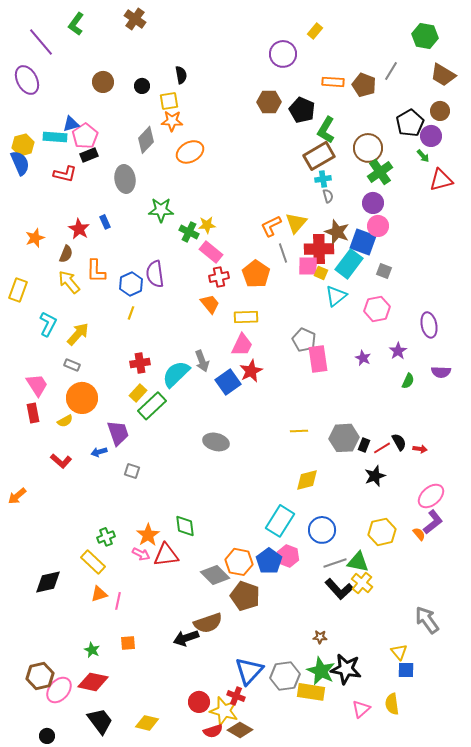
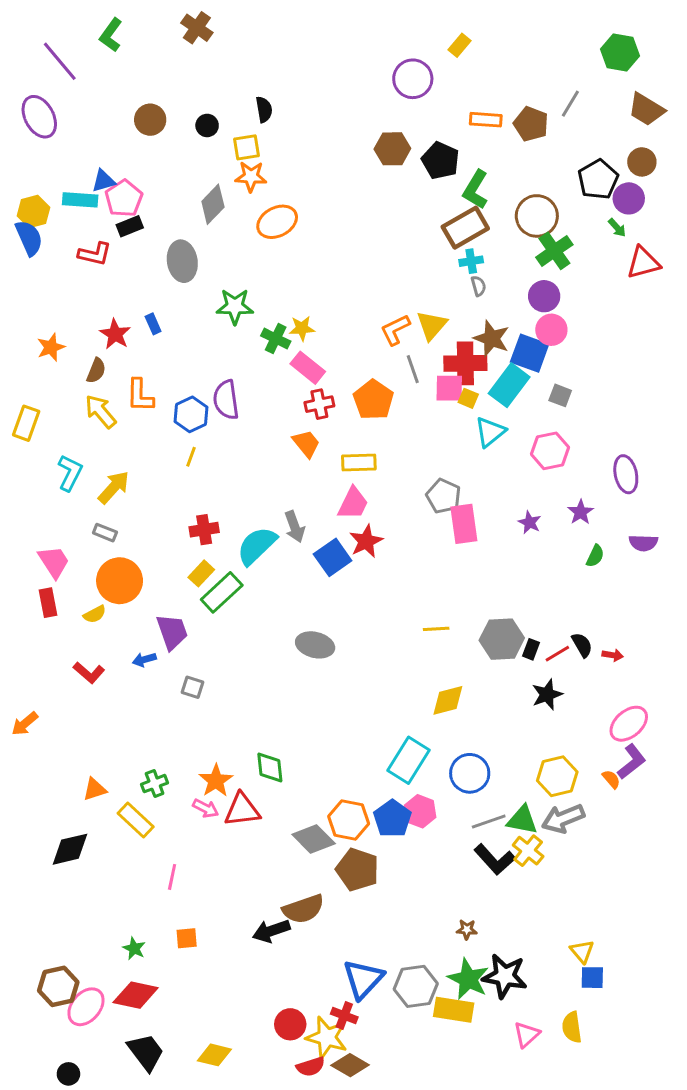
orange triangle: (99, 594) -> (95, 789), moved
gray arrow: (427, 620) -> (563, 819), moved, turned -76

